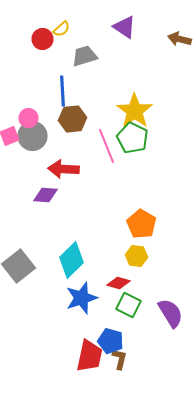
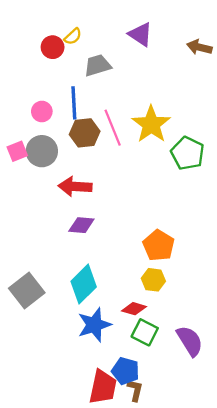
pink circle: (28, 118) -> (42, 111), moved
green pentagon: (132, 138) -> (188, 153), moved
pink line: (106, 146) -> (113, 128), moved
purple diamond: (46, 195) -> (81, 225), moved

